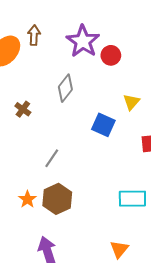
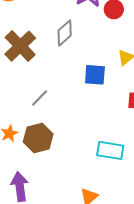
brown cross: (23, 109) -> (20, 46), size x2.0
blue square: (103, 125) -> (95, 75), turned -30

